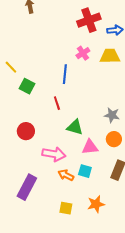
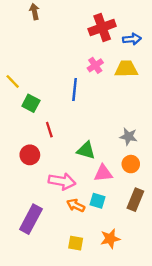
red line: (57, 103) -> (49, 130), moved

